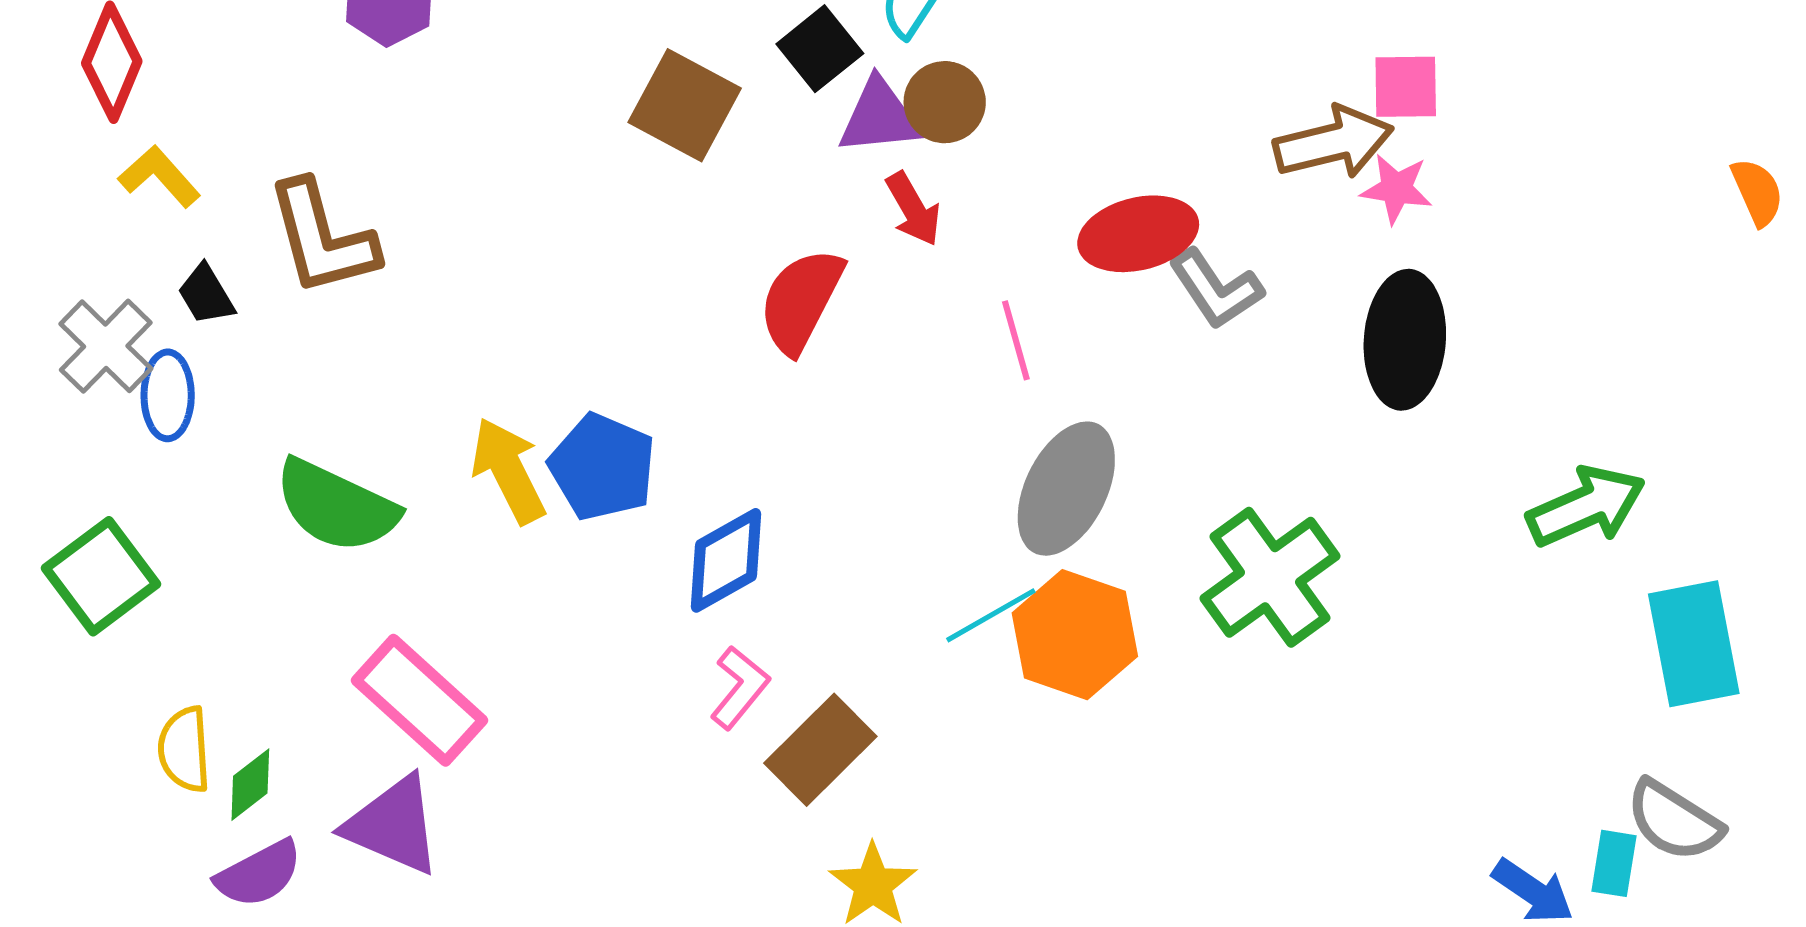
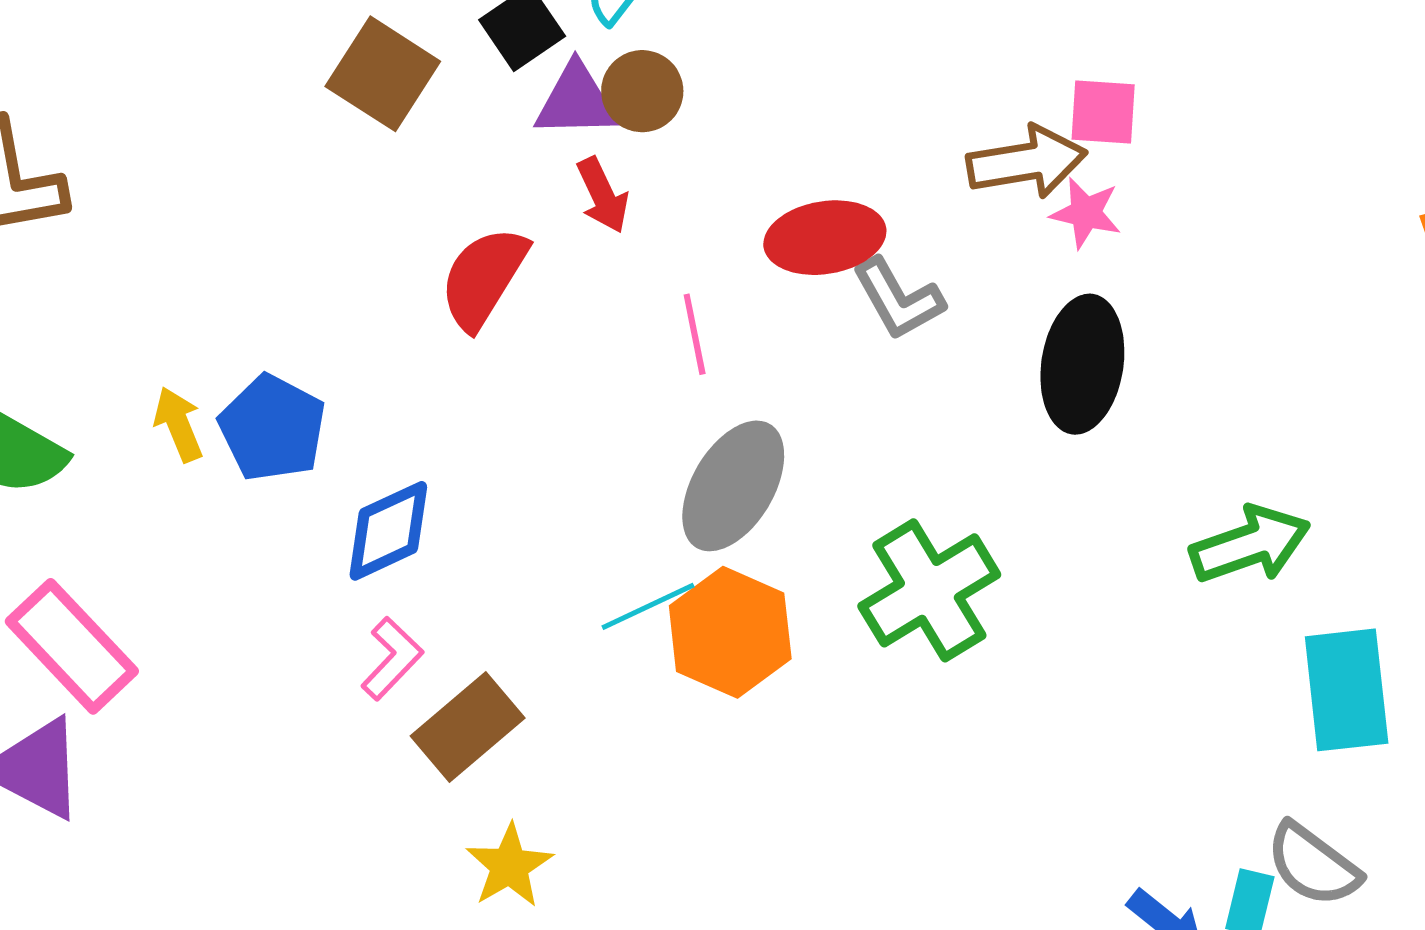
yellow arrow: (508, 471) -> (178, 424), size x0.7

